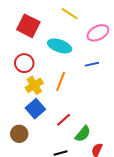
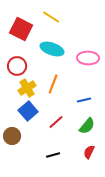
yellow line: (70, 14) -> (51, 17), moved
pink ellipse: (98, 33) -> (88, 58), moved, turned 30
blue line: (92, 64) -> (84, 100), moved
green semicircle: (83, 134) -> (87, 126), moved

